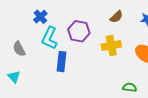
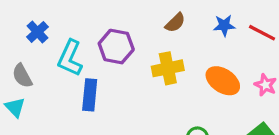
blue cross: (40, 17) -> (37, 32), moved
cyan triangle: (14, 77) -> (15, 107), moved

